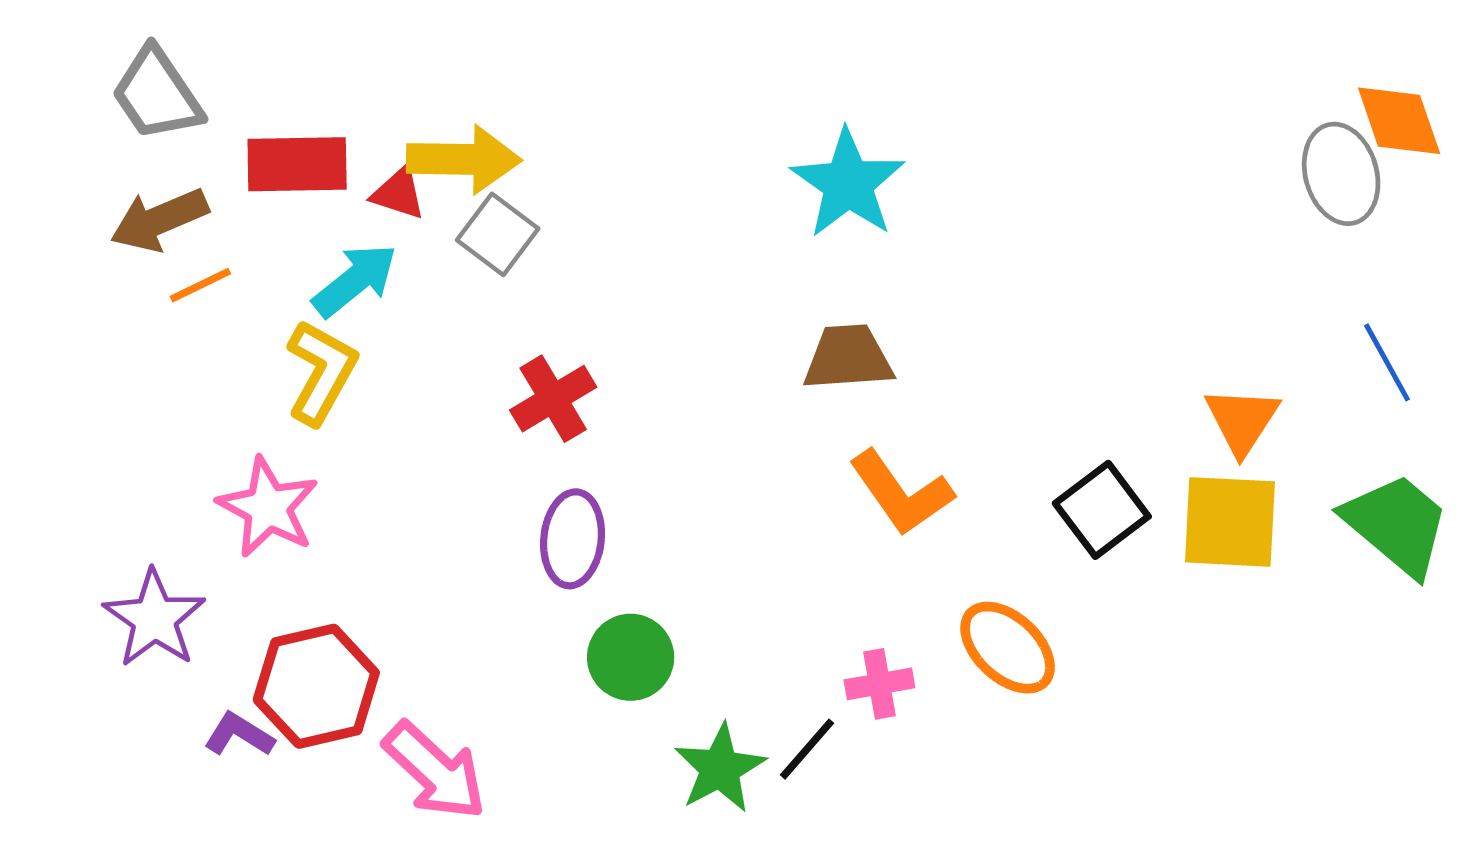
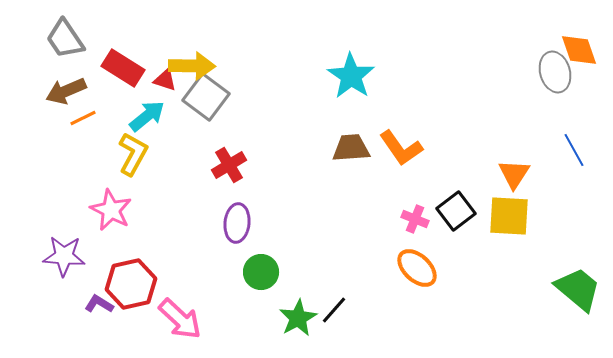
red rectangle: (297, 164) -> (123, 68), turned 33
gray square: (498, 234) -> (206, 97), size x1.4
orange L-shape: (901, 493) -> (401, 148), moved
green trapezoid: (1397, 524) -> (578, 289), moved
purple star: (154, 619) -> (64, 256), turned -30
pink cross: (879, 684) -> (415, 219), moved, turned 32

